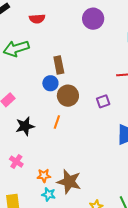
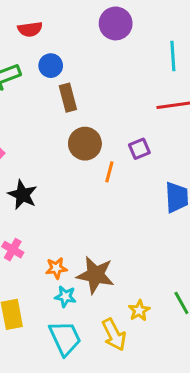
blue circle: (50, 83) -> (51, 66), moved
orange line: (57, 122) -> (109, 172), moved
black star: (25, 126) -> (22, 195), turned -30

